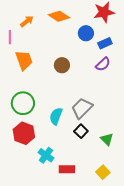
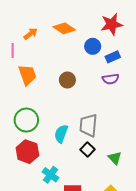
purple semicircle: (103, 64) -> (111, 79), turned 35
gray trapezoid: (82, 108) -> (88, 125), turned -40

